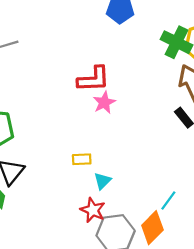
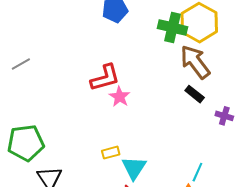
cyan triangle: (102, 181) -> (134, 168), size x1.5

